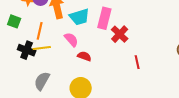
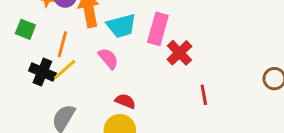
yellow line: (42, 48) -> (65, 69), turned -36
red semicircle: (84, 56) -> (125, 101), moved

